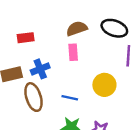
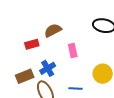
brown semicircle: (77, 29) -> (53, 30), moved

